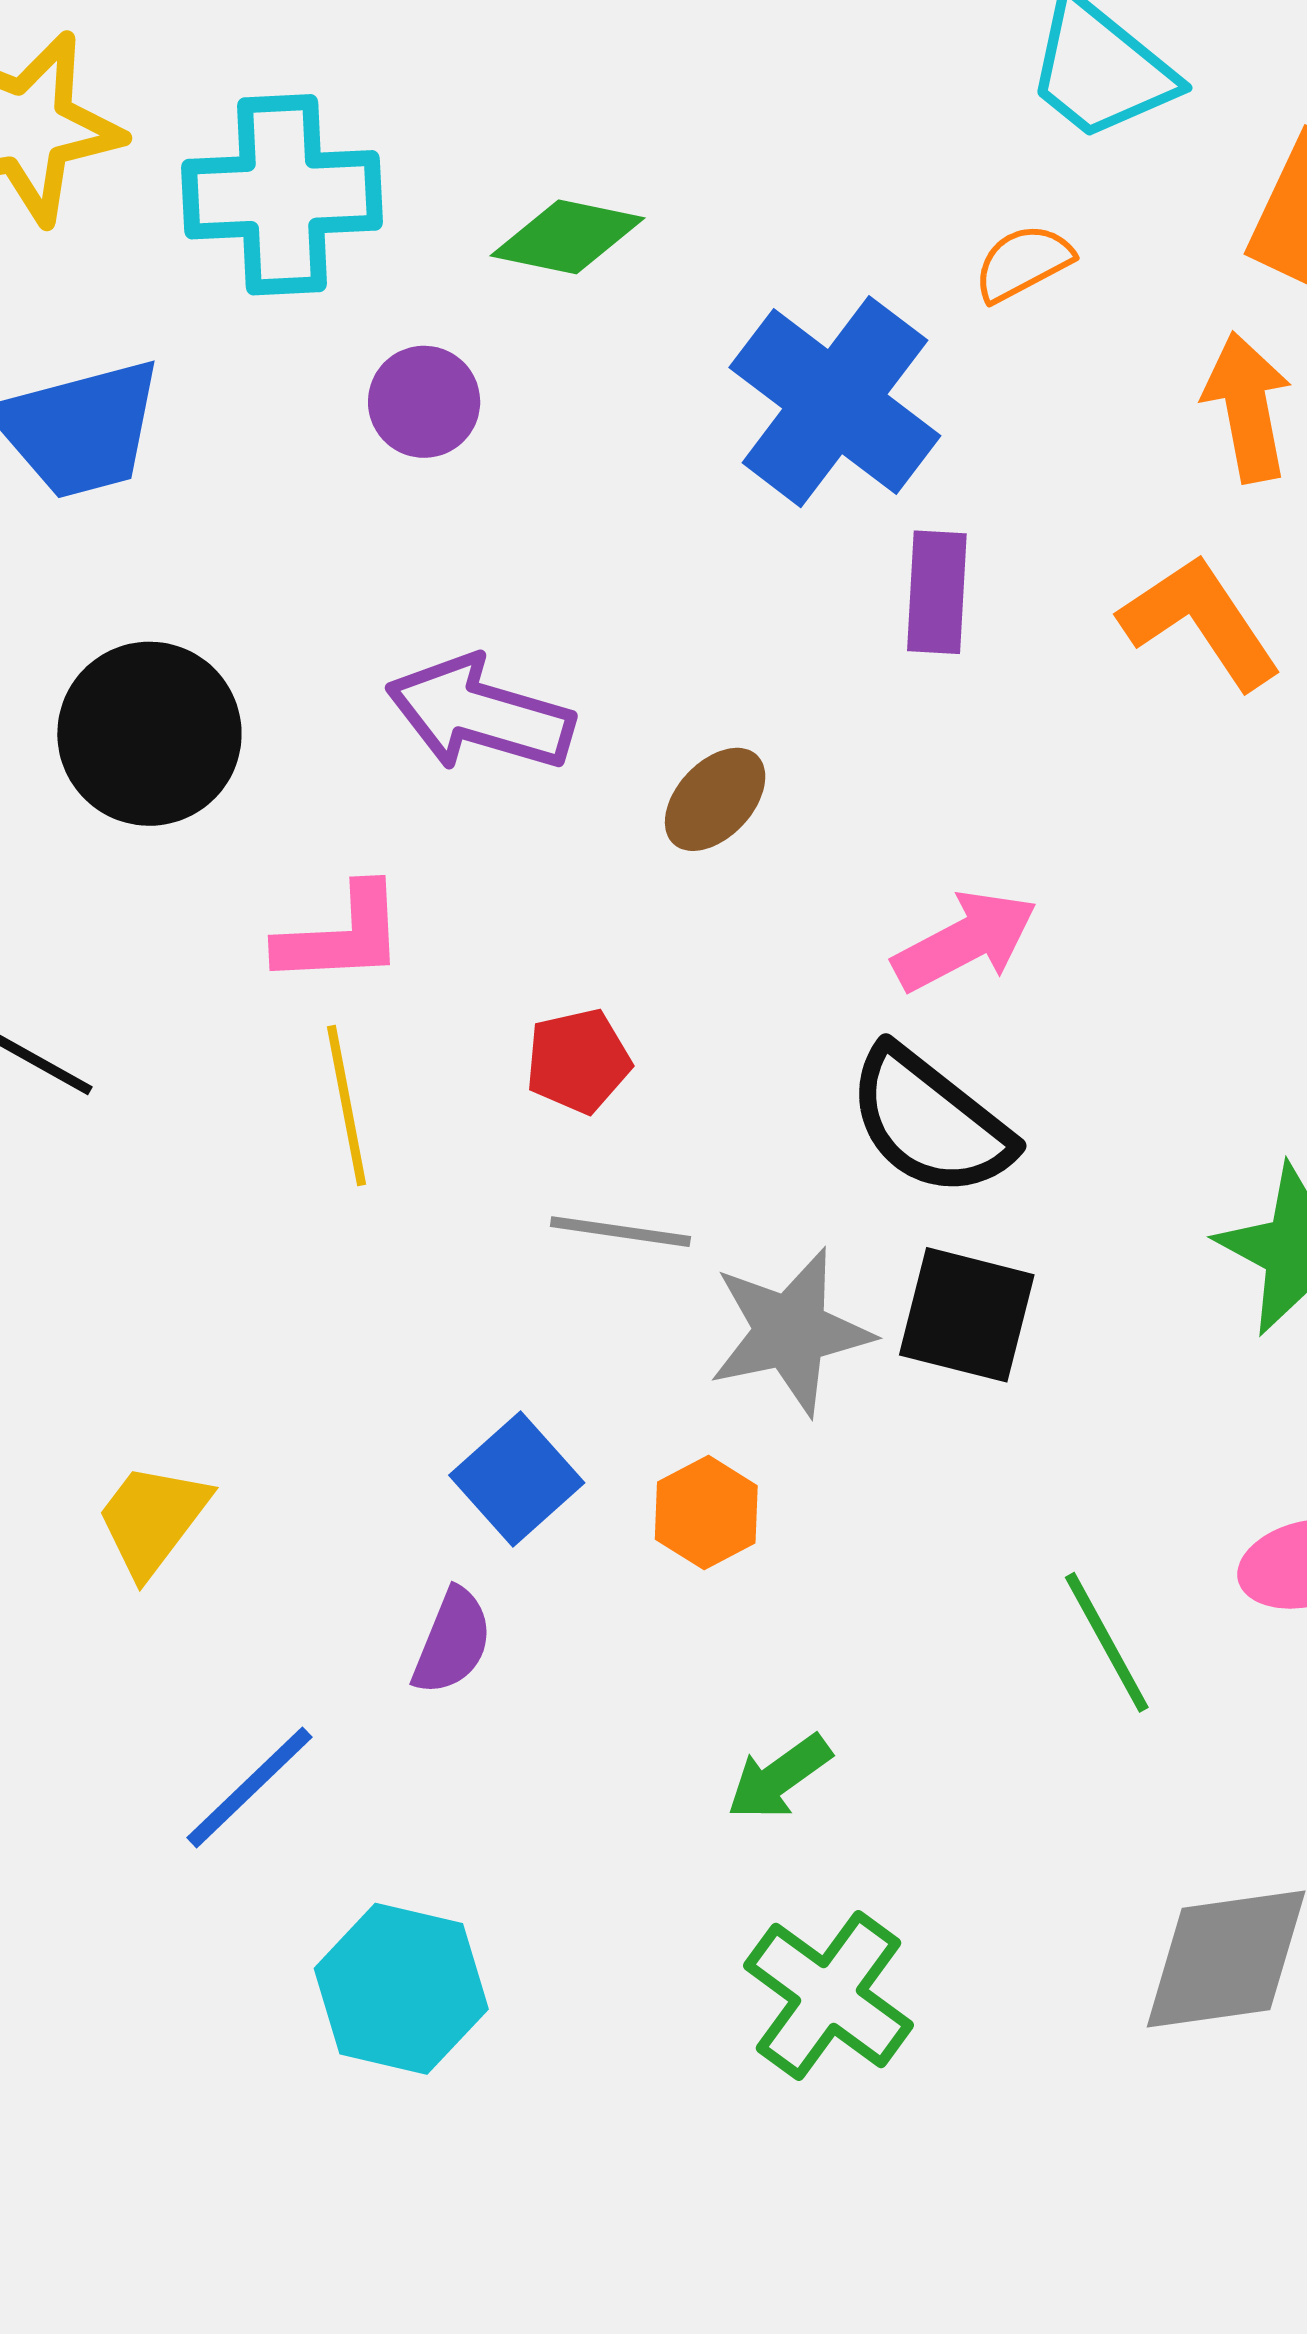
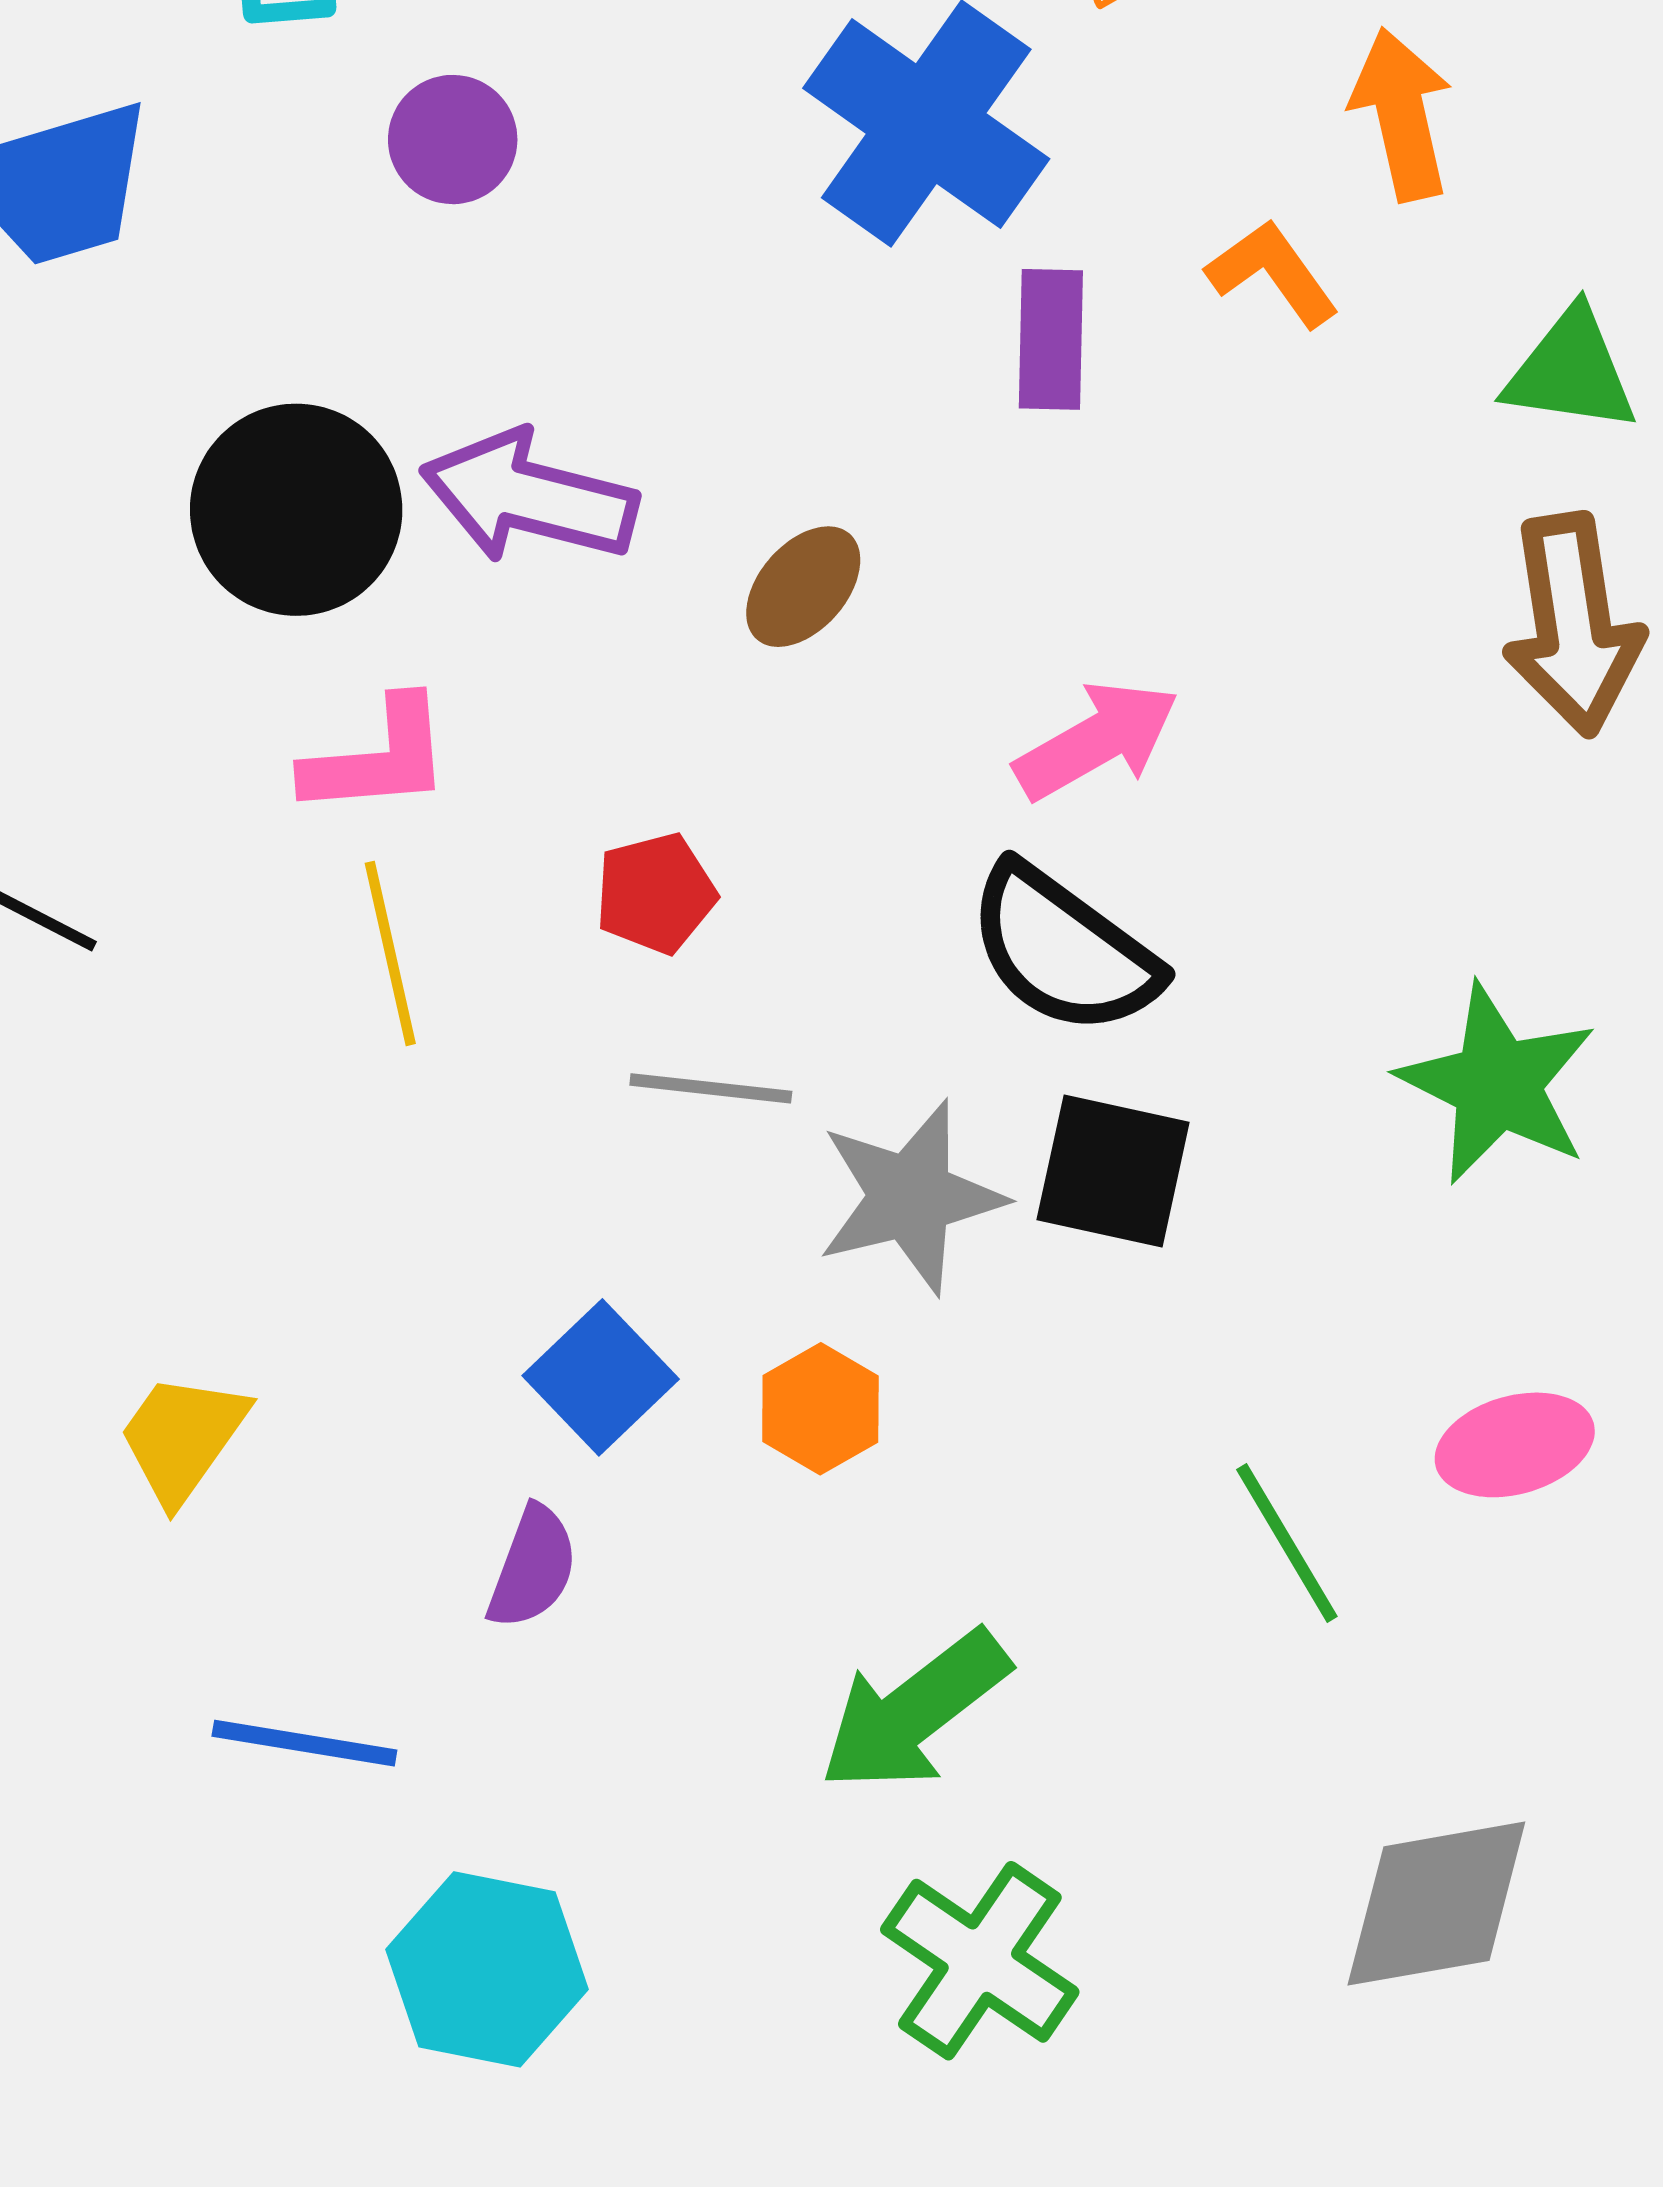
orange L-shape: (1200, 622) -> (1273, 273), moved, size x0.7
black circle: (149, 734) -> (296, 510), moved
green arrow: (779, 1777) -> (914, 1711), size x1.6
blue line: (250, 1787) -> (304, 1743), turned 55

